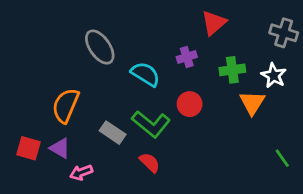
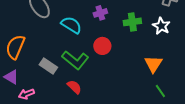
orange triangle: (252, 103) -> (153, 64), moved
green line: (282, 158) -> (160, 91), moved

